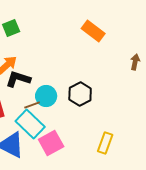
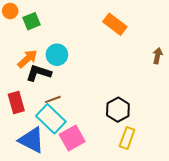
black hexagon: (80, 94) -> (118, 110), moved
cyan circle: (46, 96) -> (57, 55), moved

